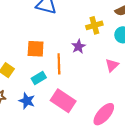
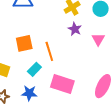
purple star: (78, 47) -> (75, 29), moved

